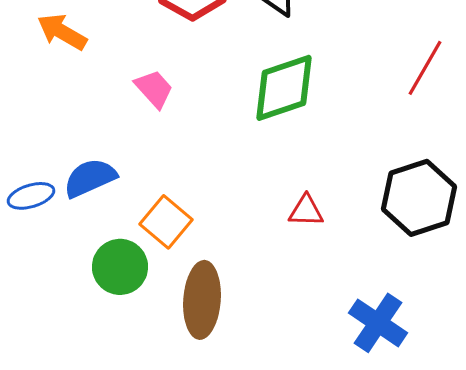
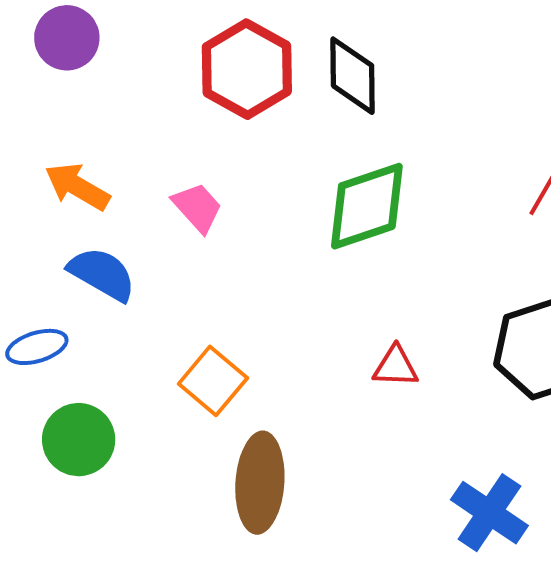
orange arrow: (62, 32) -> (77, 187), moved
blue semicircle: (90, 178) -> (102, 274), moved, turned 54
green circle: (120, 267) -> (79, 440), moved

